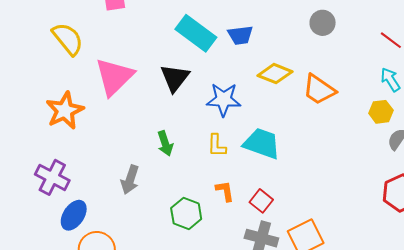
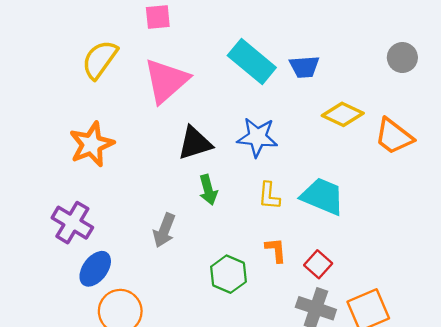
yellow semicircle: (68, 39) -> (100, 60), turned -108
pink triangle: (114, 77) -> (166, 81), moved
black triangle: (175, 78) -> (195, 143), moved, turned 32
blue star: (224, 100) -> (257, 137), moved

